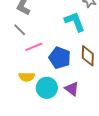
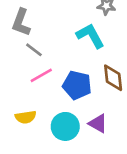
gray line: (20, 30) -> (34, 50), moved
yellow semicircle: (27, 77) -> (26, 117), moved

